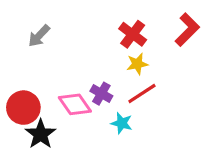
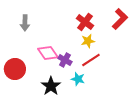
gray arrow: (39, 36) -> (25, 23), turned -42
pink diamond: (75, 104) -> (48, 53), moved
black star: (41, 134) -> (51, 86), moved

